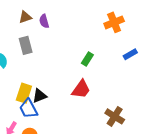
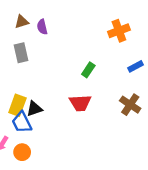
red trapezoid: (81, 89) -> (80, 103), turned 50
brown cross: (115, 116) -> (130, 105), moved

